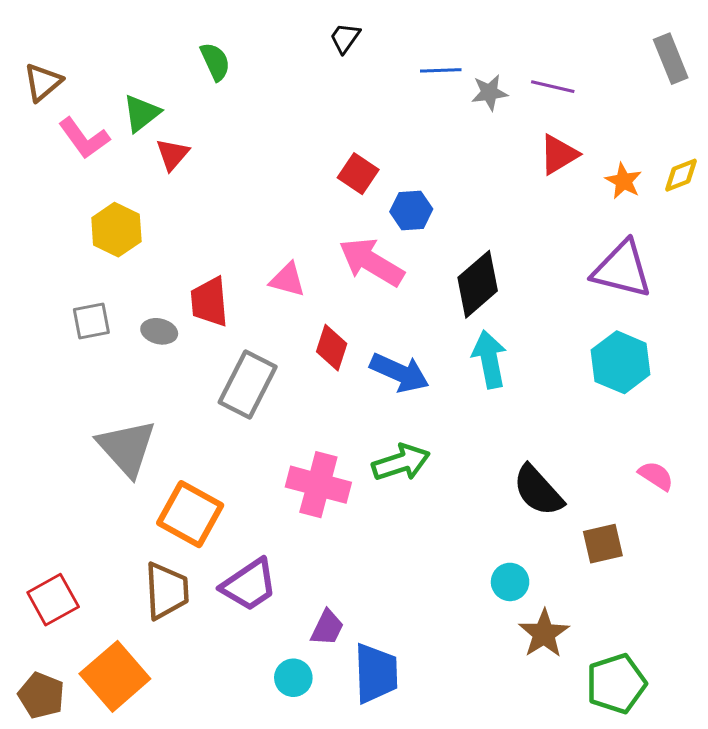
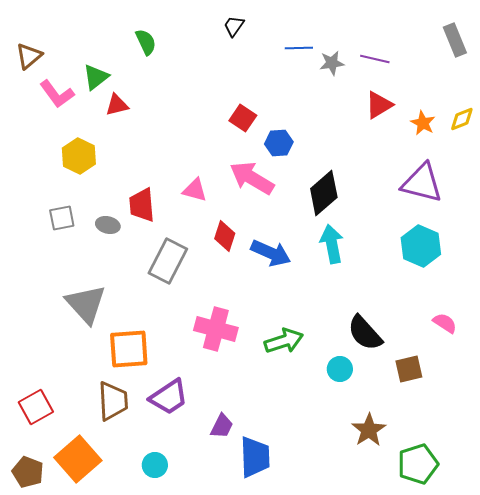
red triangle: (172, 154) -> (117, 105), turned 35
green arrow: (401, 463) -> (284, 341), moved
orange square: (190, 514) -> (129, 349), turned -33
cyan circle: (510, 582) -> (340, 369), moved
cyan circle: (293, 678) -> (155, 465), moved

